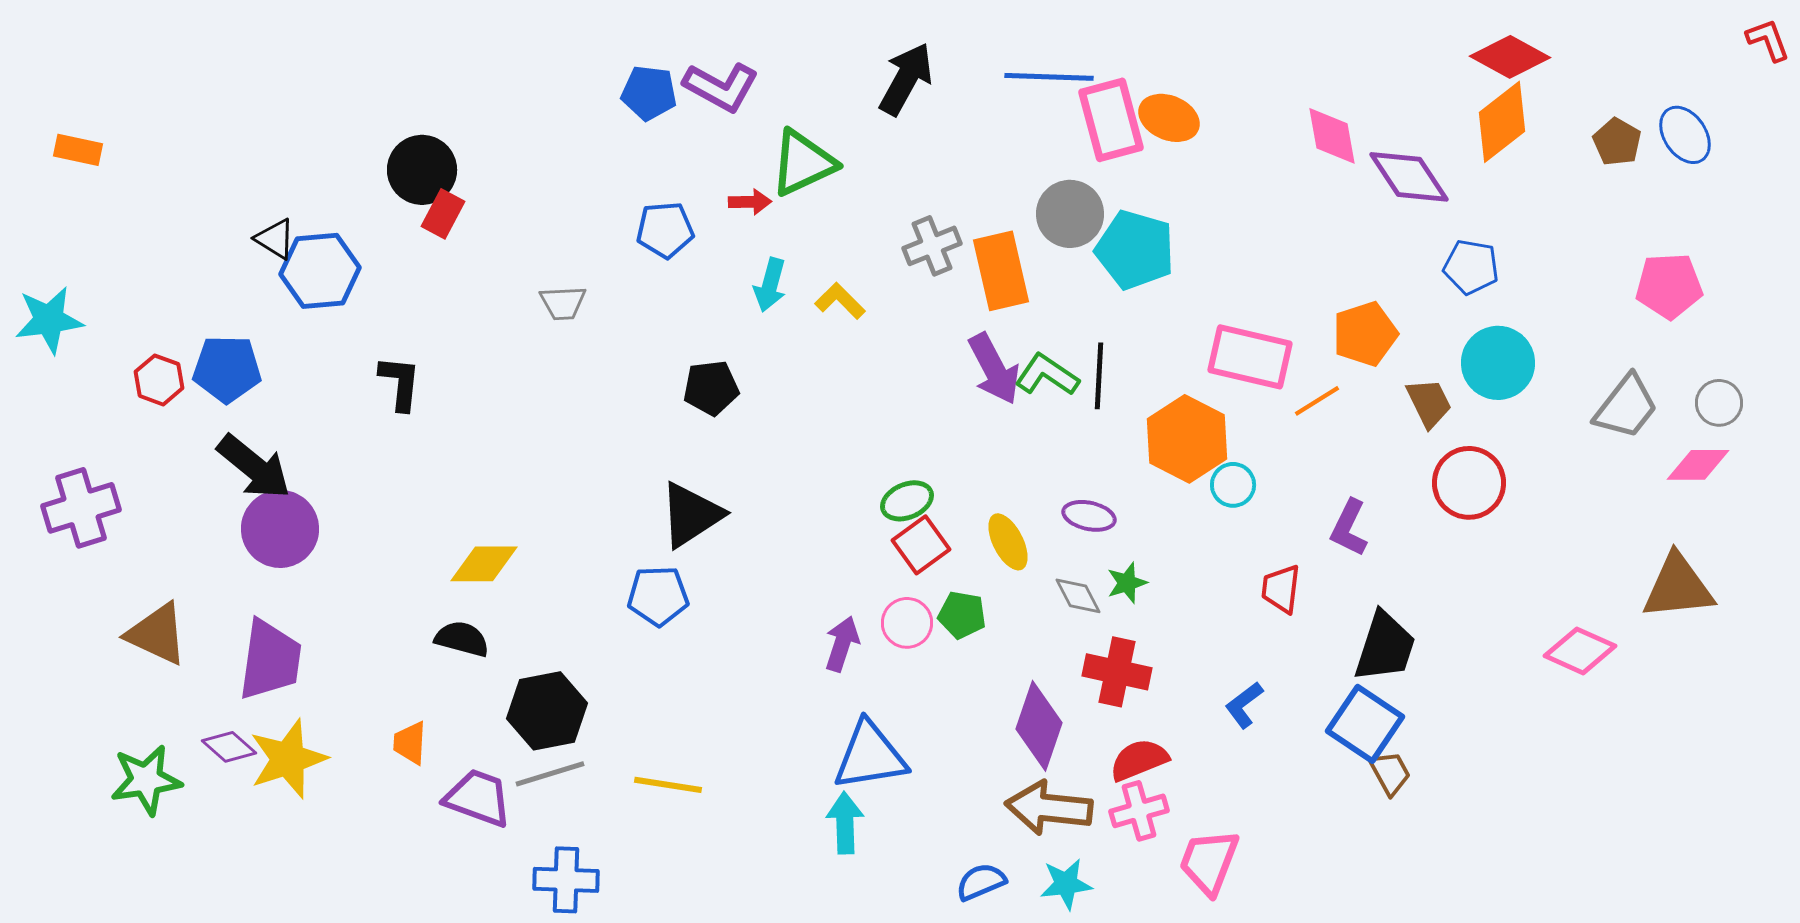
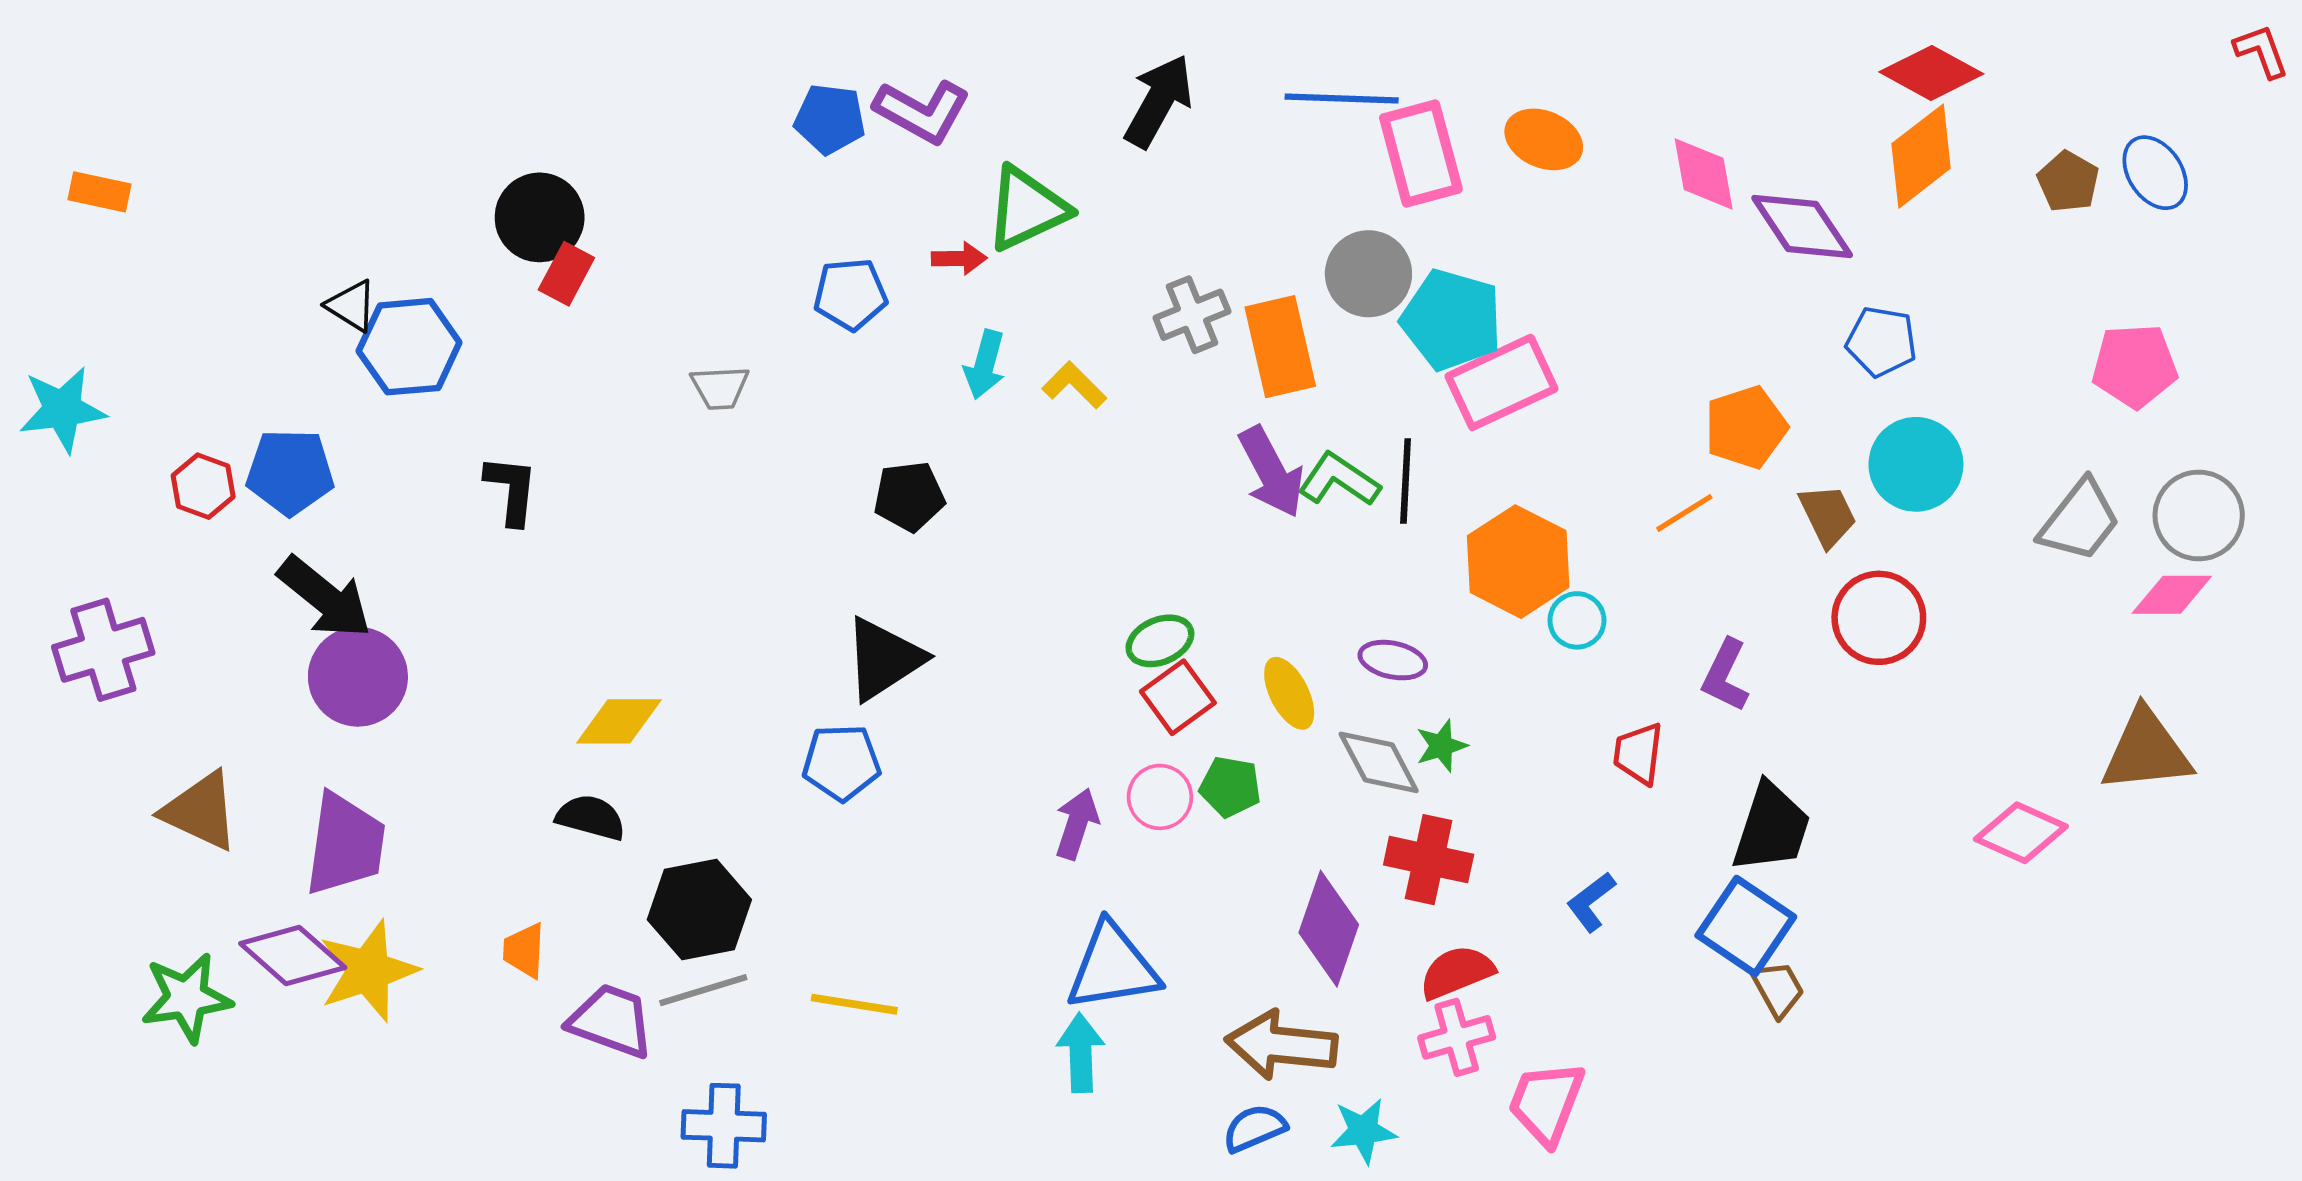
orange ellipse: (1169, 118) -> (1544, 139), moved
pink rectangle: (1250, 357) -> (1502, 382), moved, turned -38
gray circle: (1719, 403) -> (2199, 516), size x1.5
gray diamond: (1078, 596) -> (1379, 762), size x1.4
purple diamond: (229, 747) -> (293, 956), size x1.5
brown arrow: (1049, 808) -> (1281, 1045), moved

